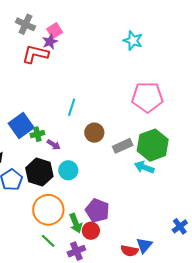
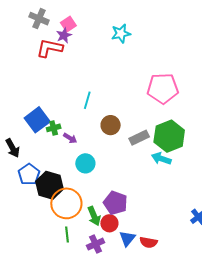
cyan star: (133, 41) -> (121, 33), moved, turned -30
black hexagon: (39, 172) -> (49, 185), moved
green line: (48, 241) -> (67, 234), turned 42
blue triangle: (144, 245) -> (127, 238), moved

